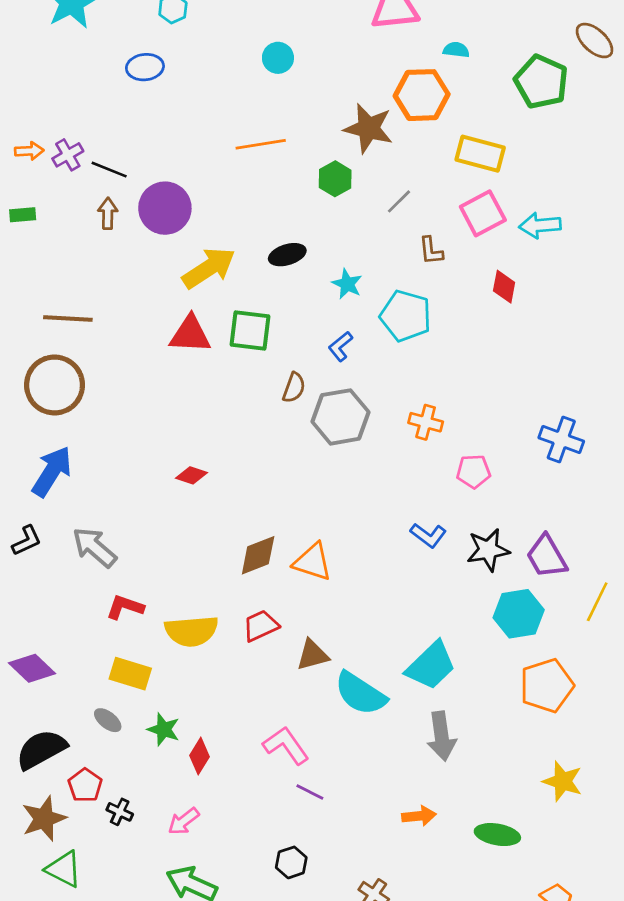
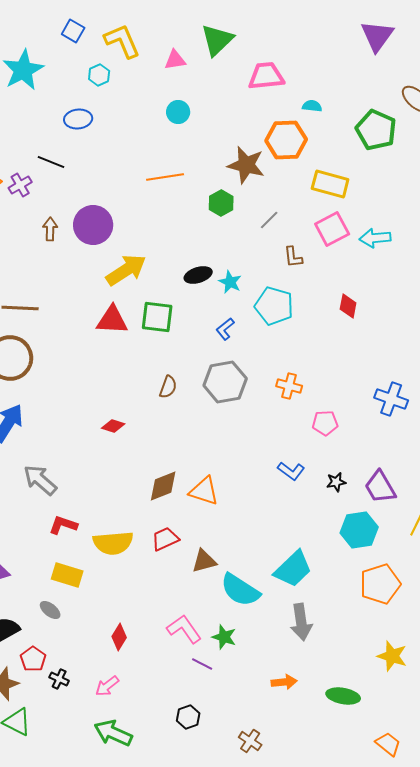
black line: (109, 170) -> (51, 162), moved
black ellipse: (287, 255) -> (198, 275), moved
red diamond: (504, 287) -> (348, 306), moved
brown semicircle: (294, 388) -> (168, 387), moved
black star: (488, 550) -> (336, 482), size x0.6
green star: (164, 729) -> (224, 637), moved

